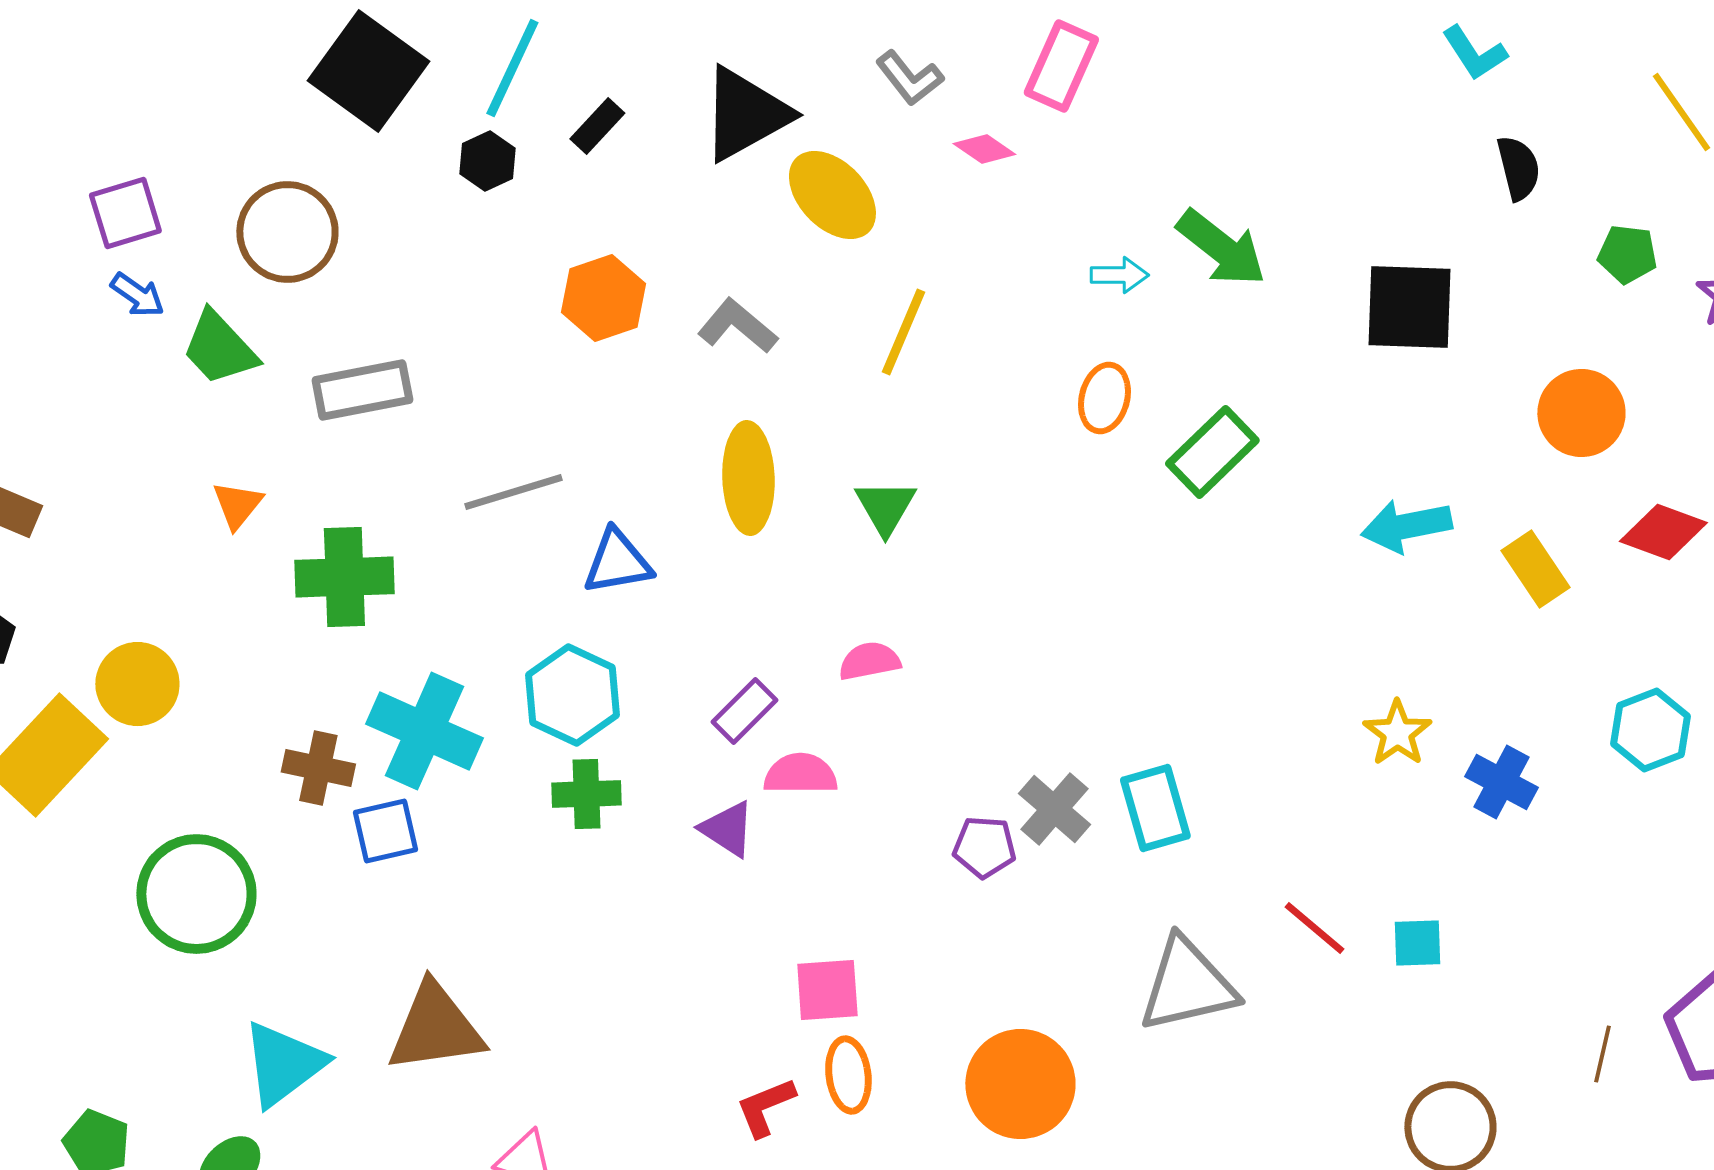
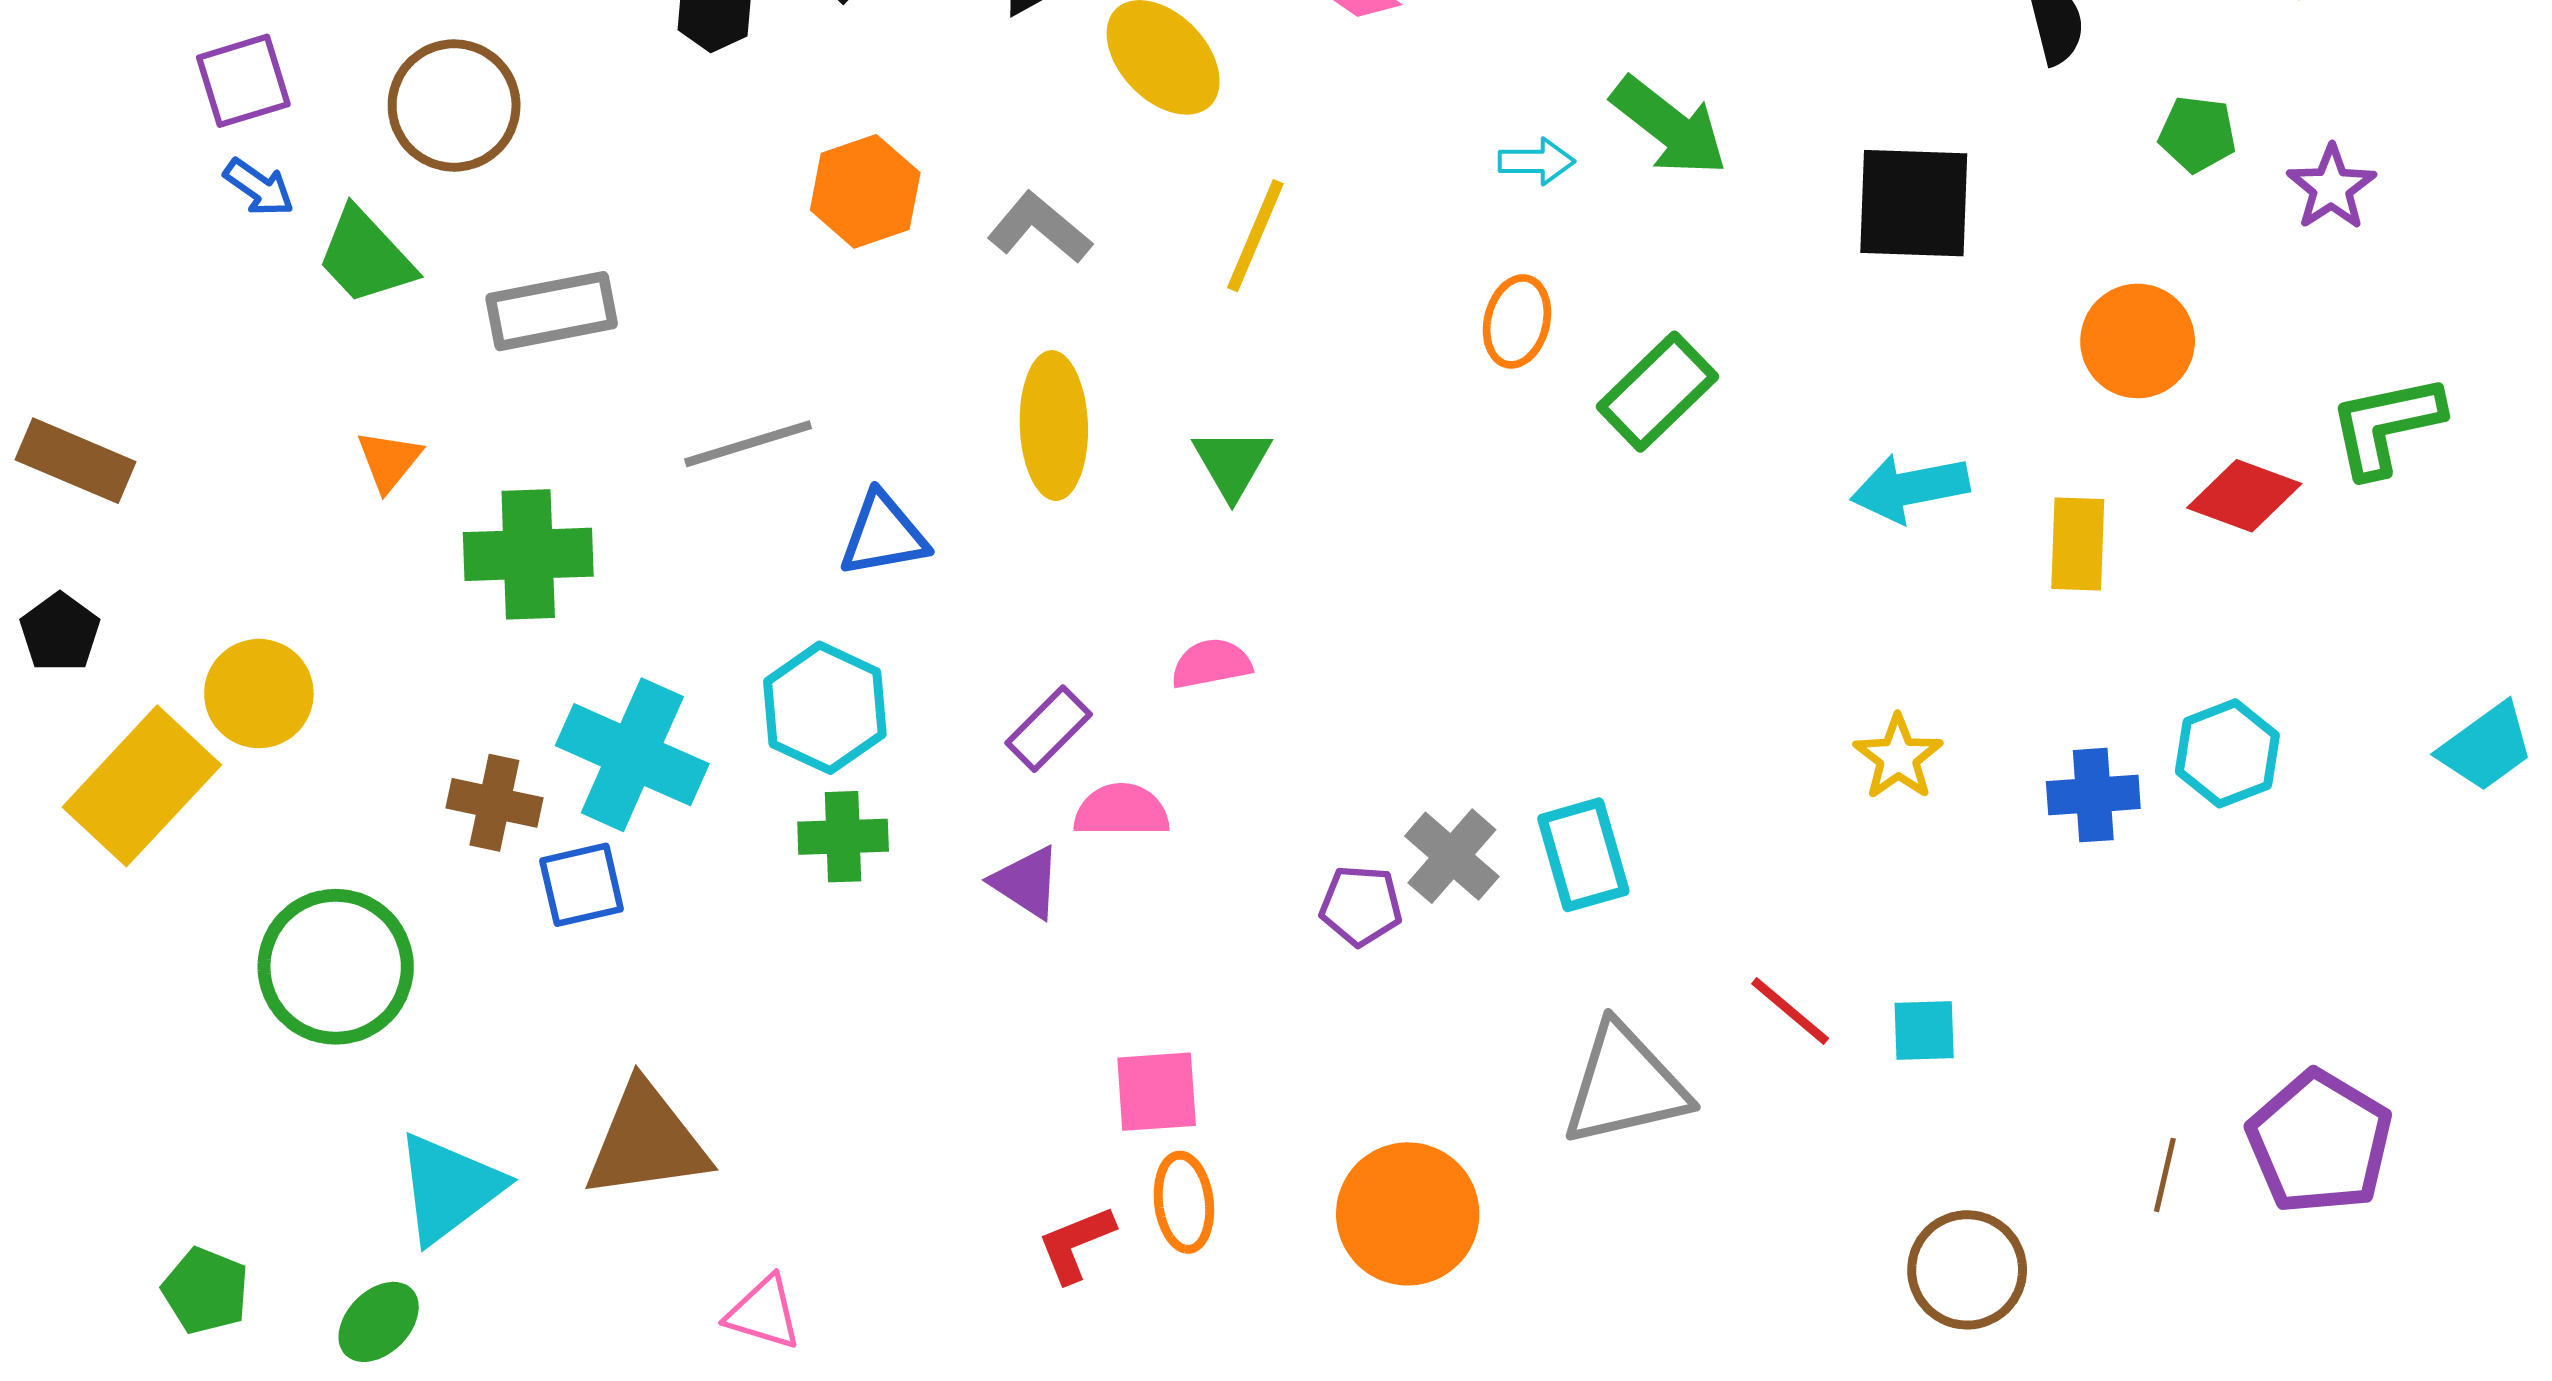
yellow rectangle: (1535, 569) -> (2078, 544), turned 36
blue cross: (1501, 782) -> (2093, 795), moved, turned -32

